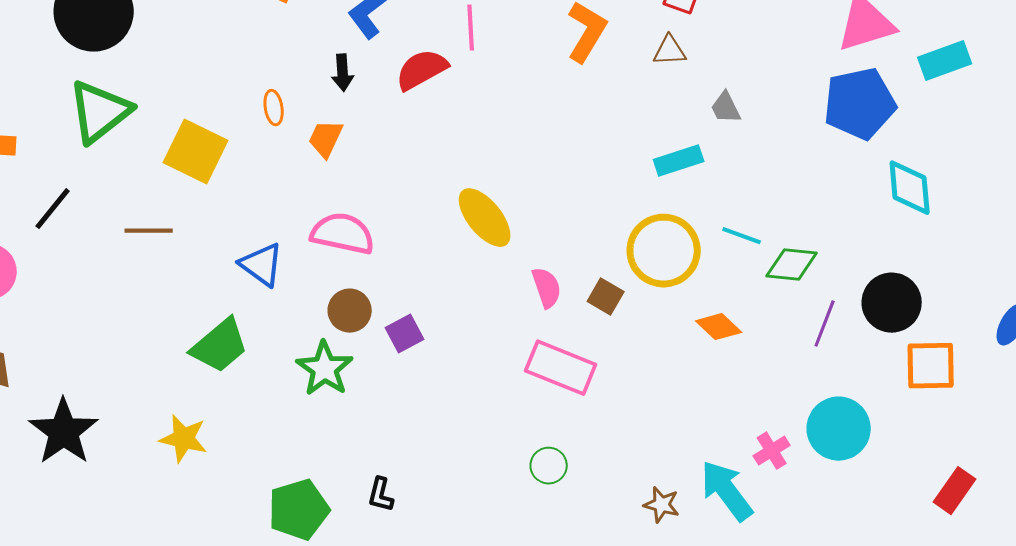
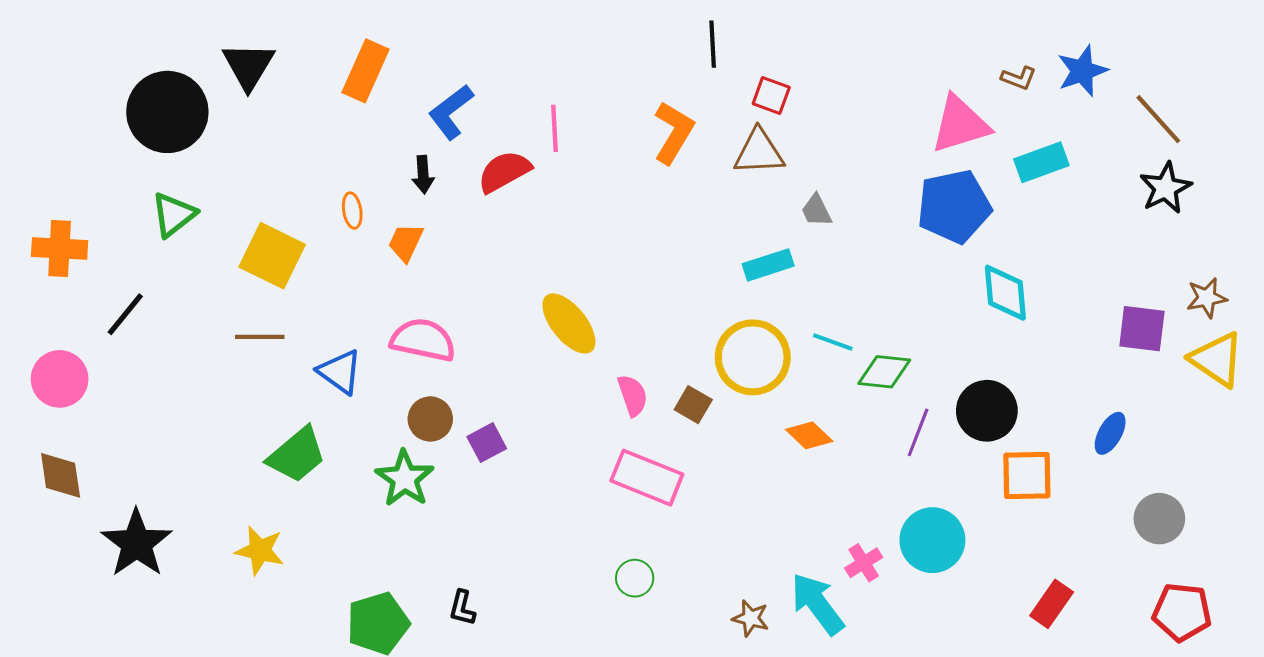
brown triangle: (670, 51) -> (759, 152), size x1.5
green triangle: (100, 112) -> (174, 215), size x0.7
brown line: (149, 231) -> (260, 337), moved

